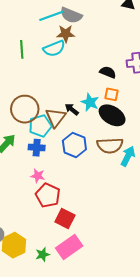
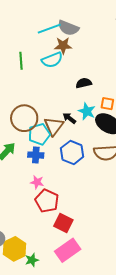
black semicircle: (108, 72) -> (84, 83), moved, turned -35
green star: (43, 254) -> (32, 260), moved

